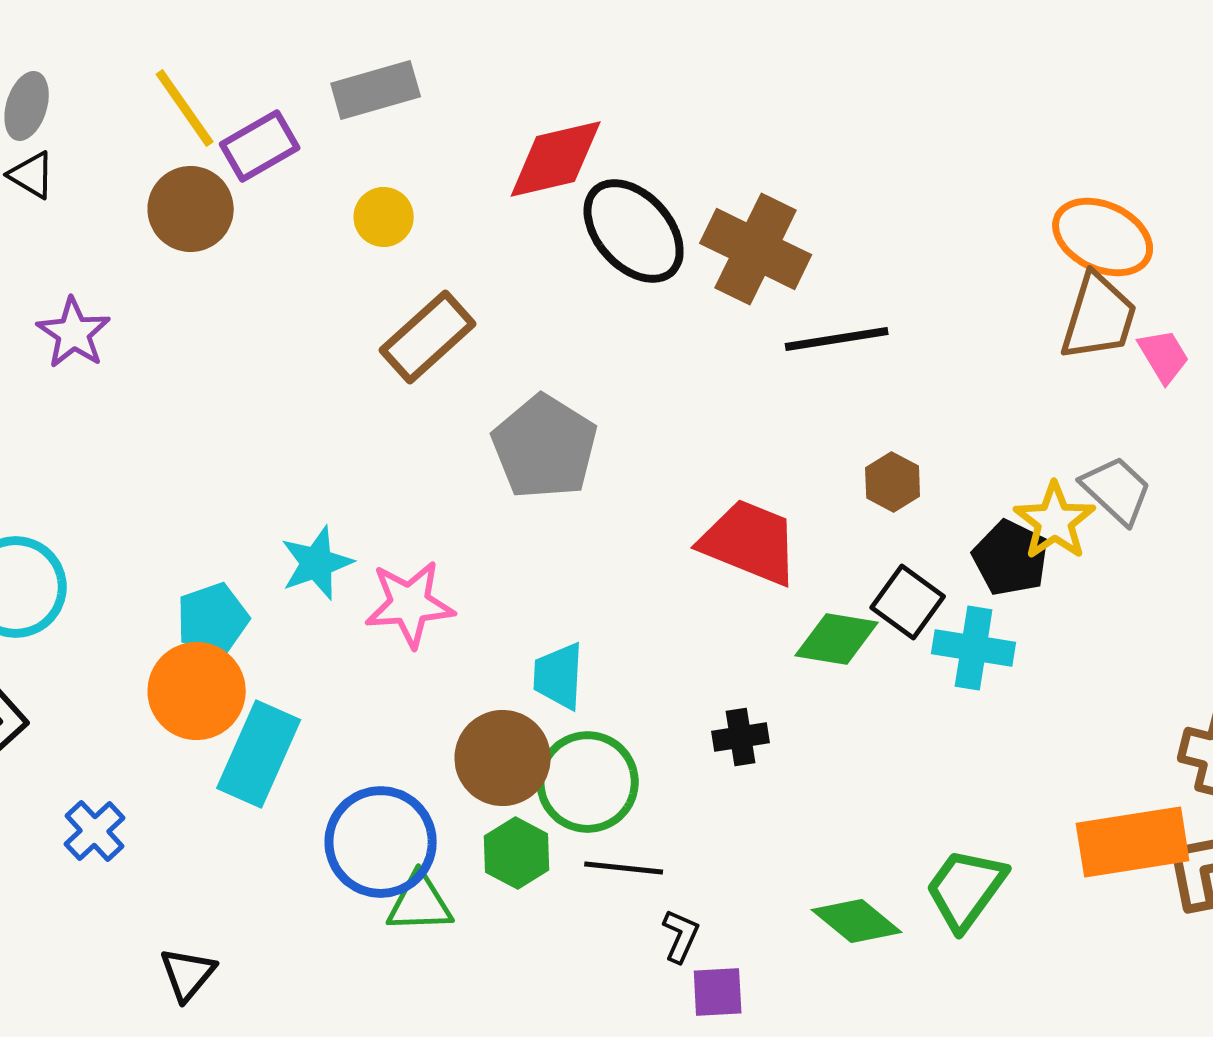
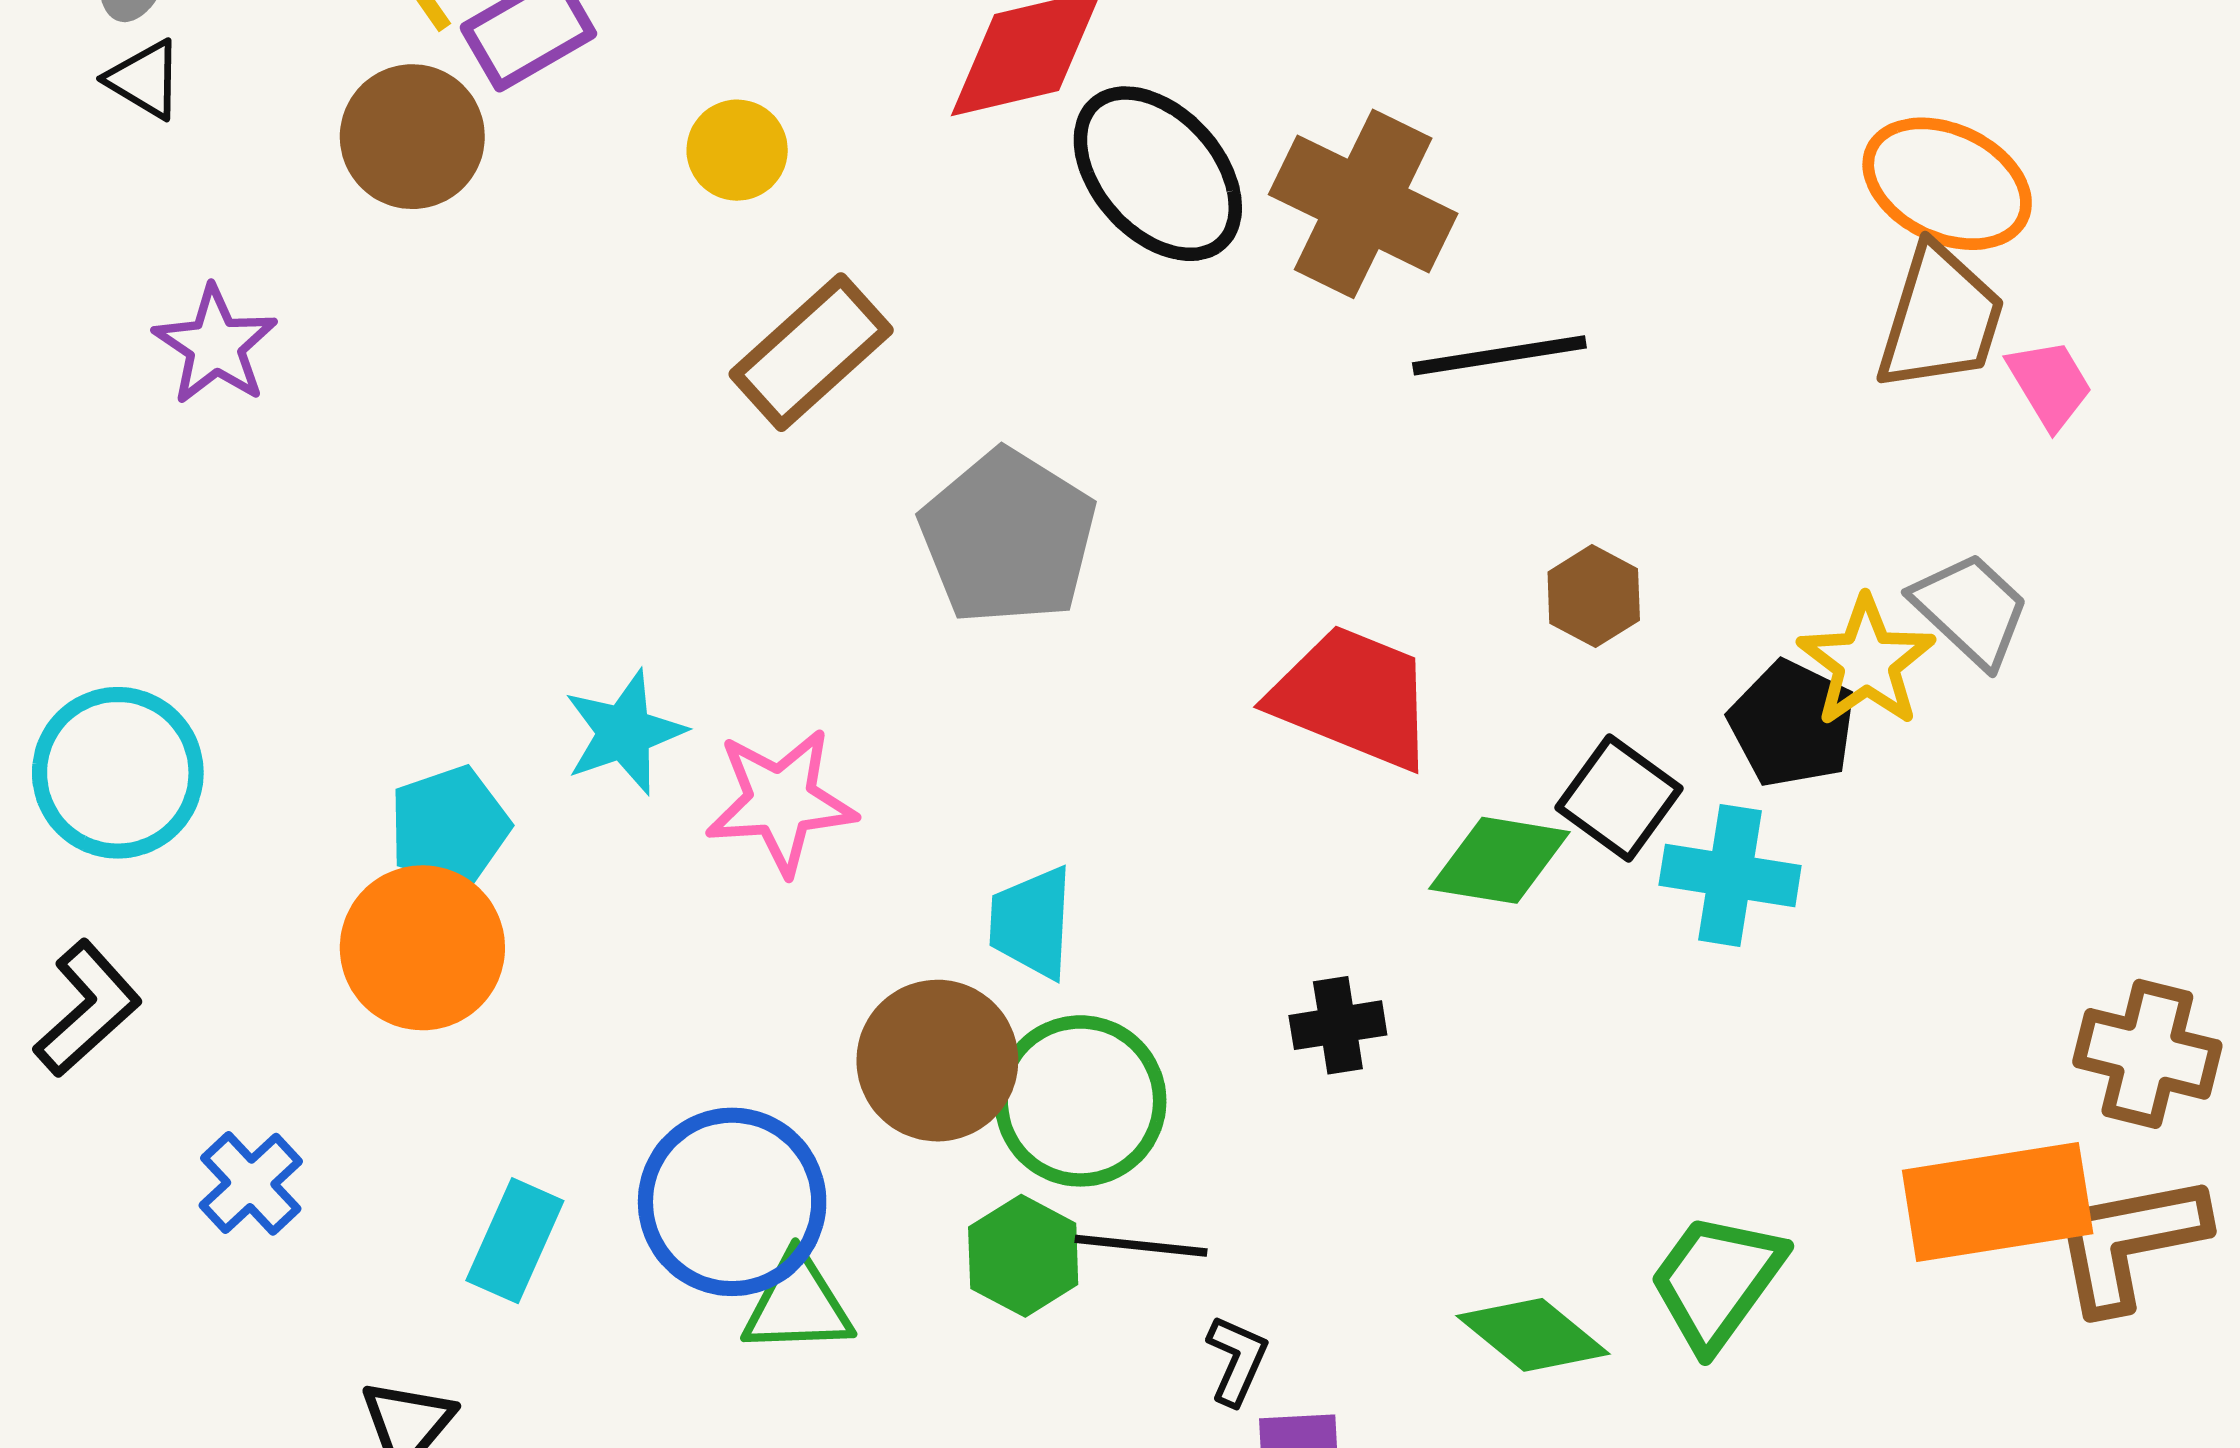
cyan rectangle: (259, 754) -> (515, 1241), moved, size x0.7
green hexagon: (517, 853) -> (1023, 1256), moved

